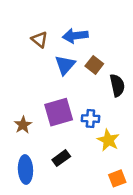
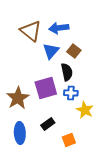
brown triangle: (40, 40) -> (31, 31), size x1.6
black semicircle: (117, 85) -> (67, 72), moved
brown star: (23, 125) -> (18, 98), size x1.6
orange square: (117, 178) -> (69, 140), moved

